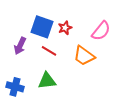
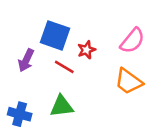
red star: (65, 28) -> (86, 50), moved
orange trapezoid: (84, 56) -> (128, 81), moved

